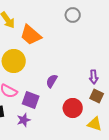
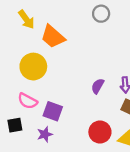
purple semicircle: (52, 81) -> (98, 86), moved
red circle: (73, 108) -> (100, 132), moved

